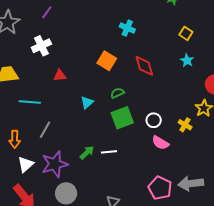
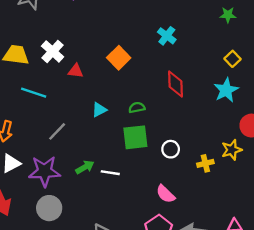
white cross: (41, 46) -> (53, 51), moved, turned -36
cyan star: (187, 60) -> (226, 90), size x1.5
orange square: (107, 61) -> (119, 58), moved
yellow cross: (185, 125) -> (205, 163), turned 32
gray line: (45, 130) -> (57, 131), moved
pink semicircle: (160, 143) -> (165, 194), moved

